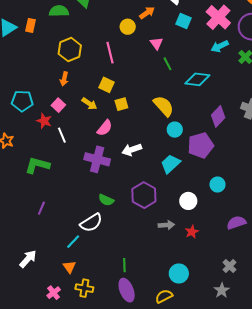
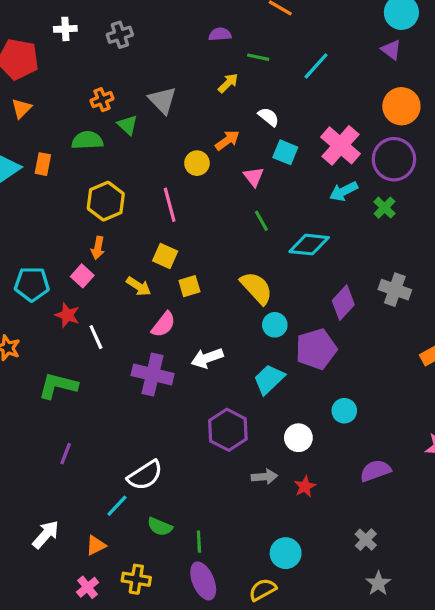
pink triangle: (157, 43) -> (254, 177), moved
pink square: (58, 105) -> (82, 276), moved
green semicircle: (106, 200) -> (160, 527), moved
orange triangle: (69, 267) -> (96, 545), moved, turned 40
gray star: (222, 290) -> (378, 583), moved

